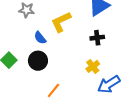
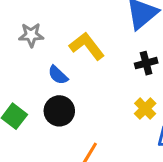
yellow L-shape: (61, 22) -> (87, 46), turned 85

